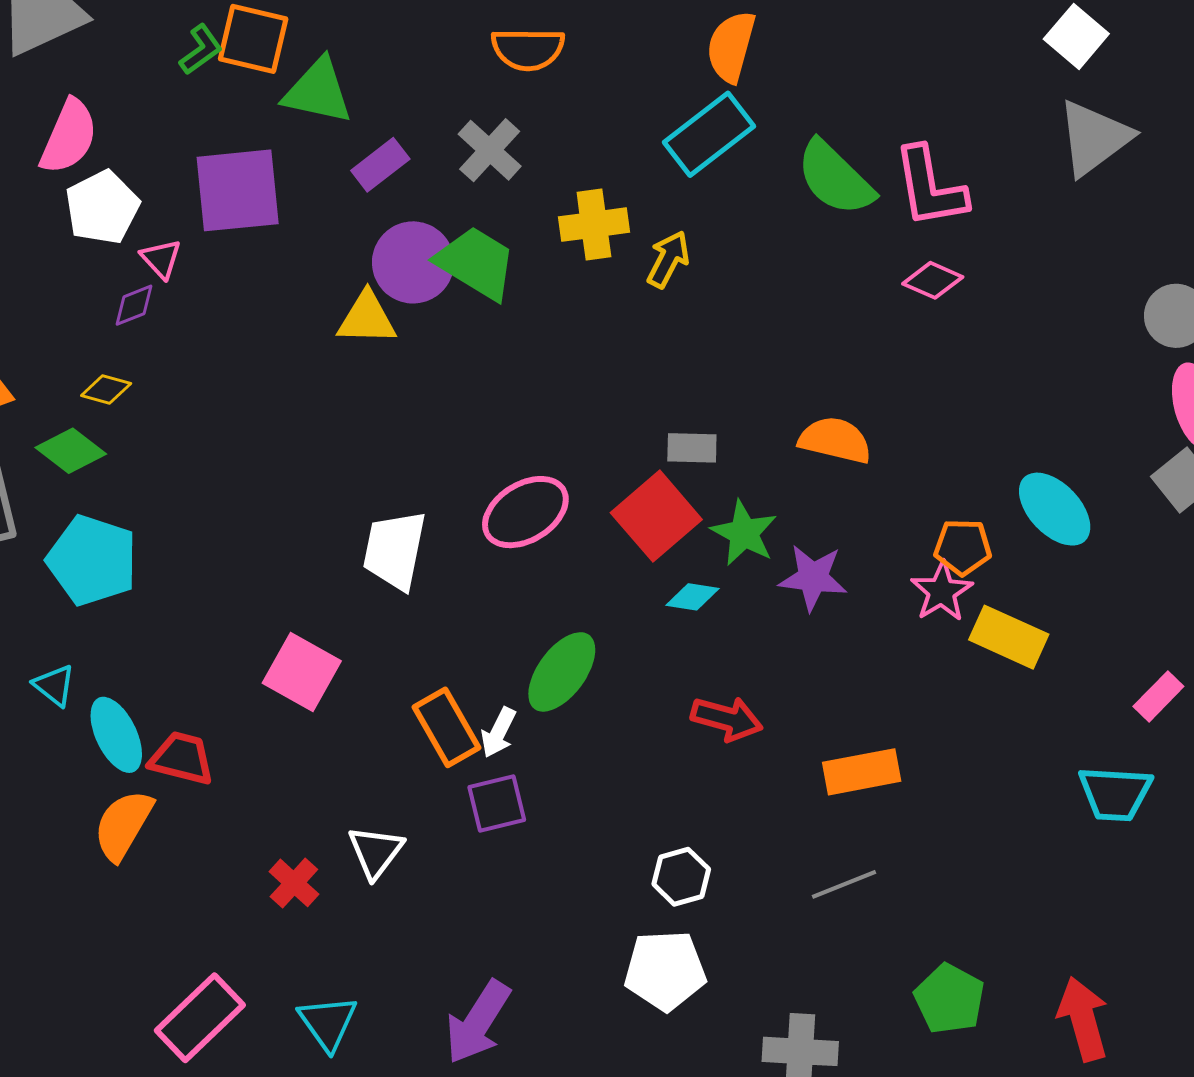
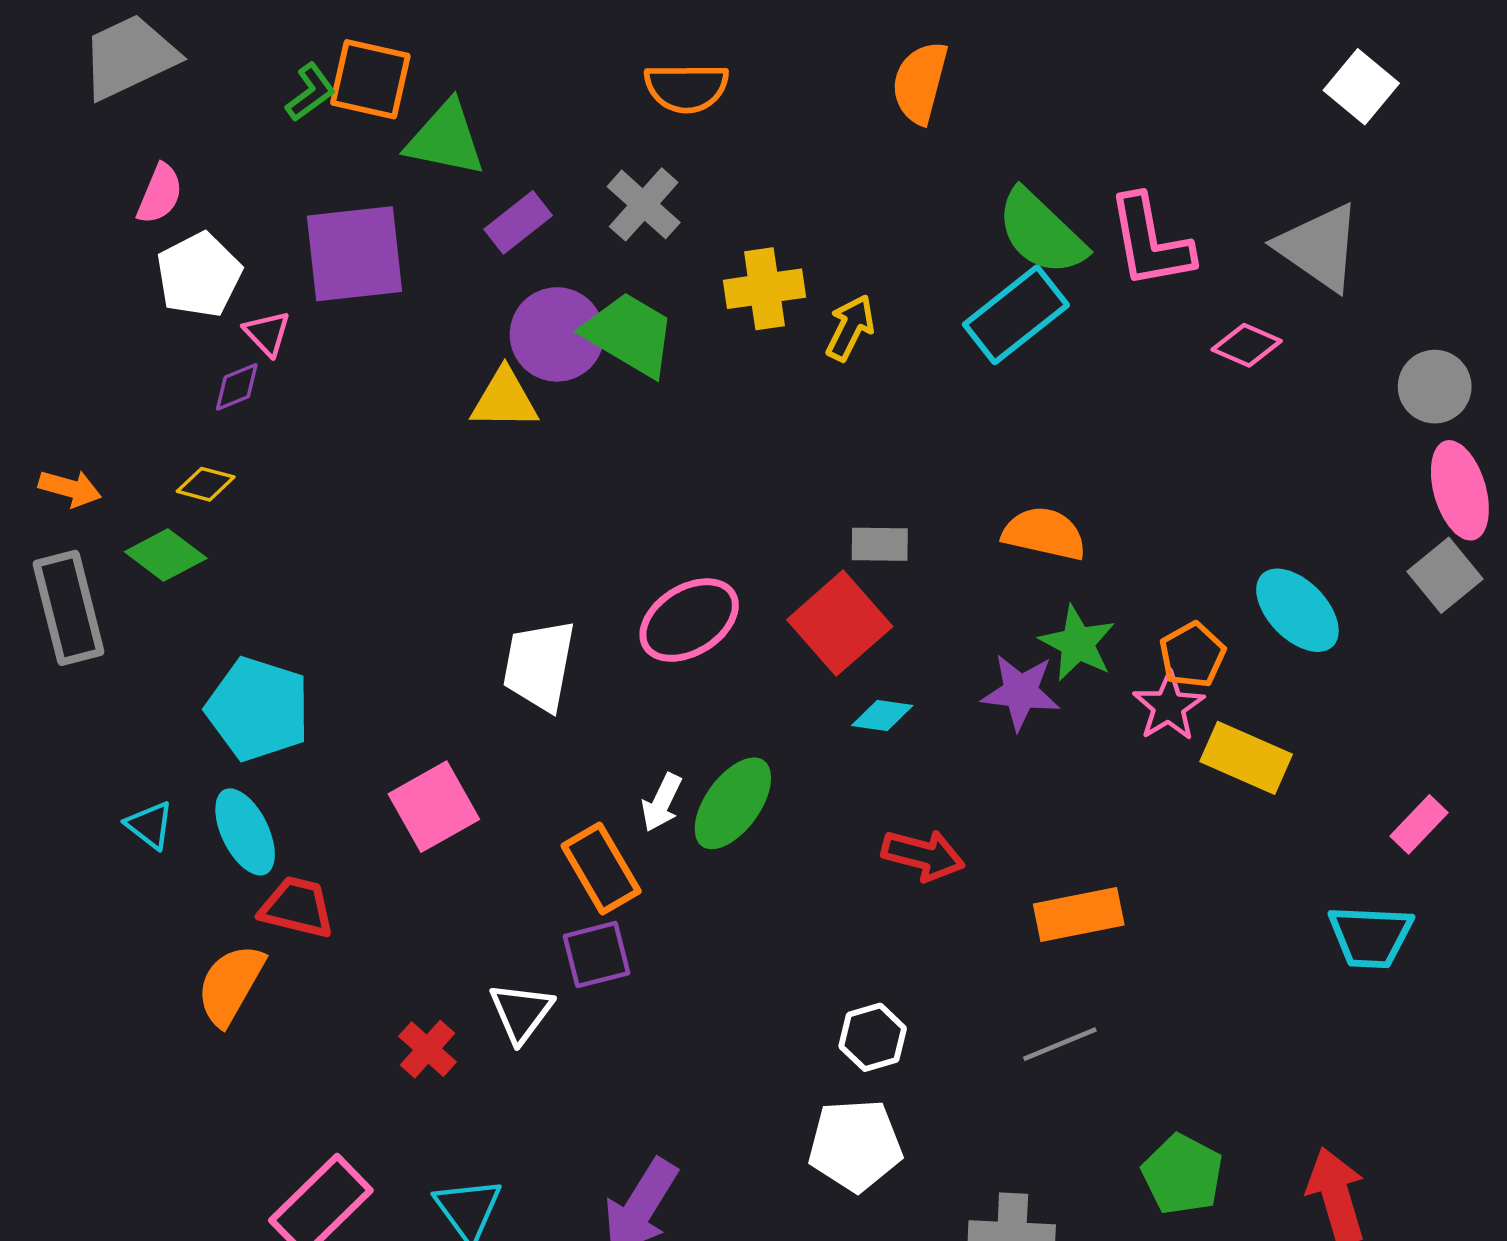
white square: (1076, 36) -> (1361, 87), moved
cyan rectangle: (709, 134) -> (1016, 315), moved
pink semicircle: (69, 137) -> (160, 194), size x0.7
gray triangle: (1094, 138) -> (1319, 247), moved, turned -48
pink diamond: (933, 280) -> (1247, 345), moved
green star: (744, 533) -> (1077, 643), moved
orange pentagon: (963, 547) -> (1192, 655), turned -30
cyan pentagon: (92, 560) -> (258, 709), moved
pink square: (302, 672) -> (434, 807), turned 32
white arrow: (498, 733) -> (662, 802), moved
cyan ellipse: (116, 735) -> (245, 832), moved
purple square: (497, 804) -> (597, 955), moved

